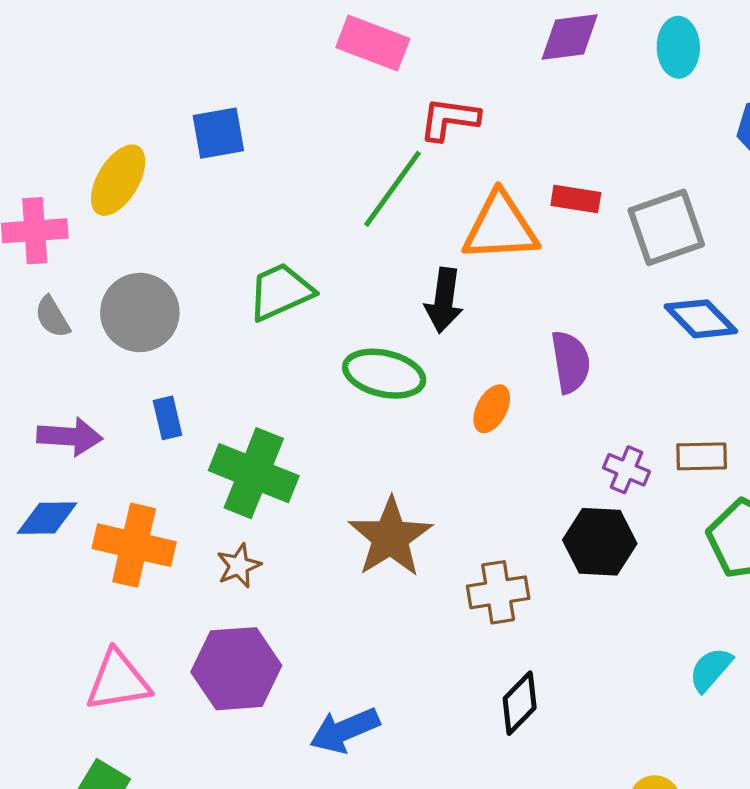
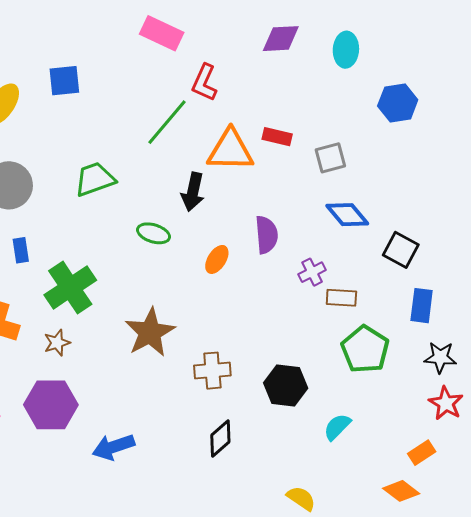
red L-shape: (449, 119) -> (204, 83), turned -78
gray square: (666, 227) -> (330, 158), size x0.7
green ellipse: (384, 374) -> (153, 233), size x0.7
purple cross: (626, 470) -> (312, 272), moved, turned 36
green cross: (254, 473) -> (70, 288), turned 30
black hexagon: (600, 542) -> (286, 386), moved

